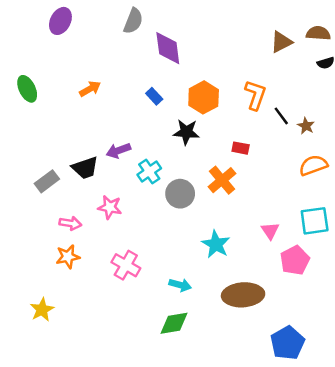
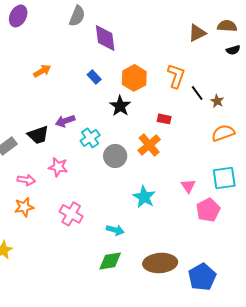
black star: (186, 132) -> (120, 106), turned 30
brown ellipse: (243, 295) -> (160, 263), moved

